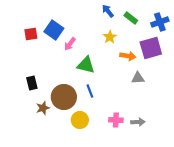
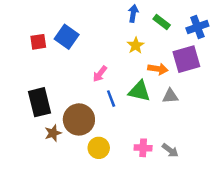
blue arrow: (108, 11) -> (133, 13), turned 48
pink arrow: (70, 44) -> (100, 74), moved
green triangle: (86, 65) -> (139, 91), moved
black rectangle: (32, 83) -> (39, 102), size x1.6
blue line: (90, 91) -> (111, 99), moved
gray arrow: (138, 122) -> (170, 150), turned 40

